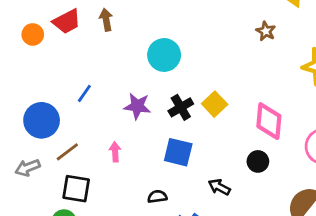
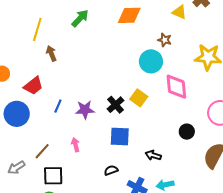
red trapezoid: (67, 21) -> (33, 86), moved
cyan circle: (164, 55) -> (151, 61), moved
blue line: (84, 93) -> (58, 106), moved
blue circle: (42, 120) -> (17, 114), moved
pink diamond: (269, 121) -> (176, 87), moved
black circle: (258, 161) -> (187, 132), moved

